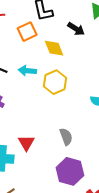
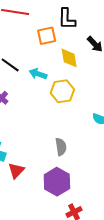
red triangle: (26, 143) -> (16, 171), moved

